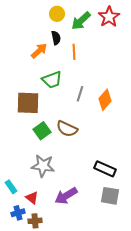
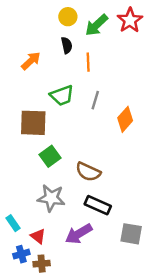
orange arrow: (39, 51) -> (31, 61), moved
gray line: (80, 94) -> (95, 100), moved
brown semicircle: (67, 129) -> (88, 172), moved
black rectangle: (105, 169) -> (98, 205), moved

